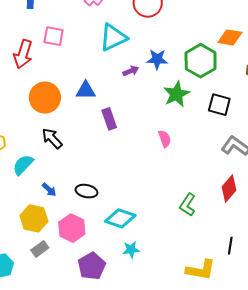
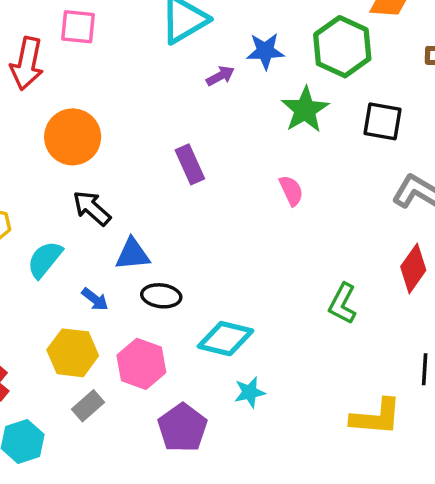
blue triangle: (86, 90) -> (133, 254), moved

